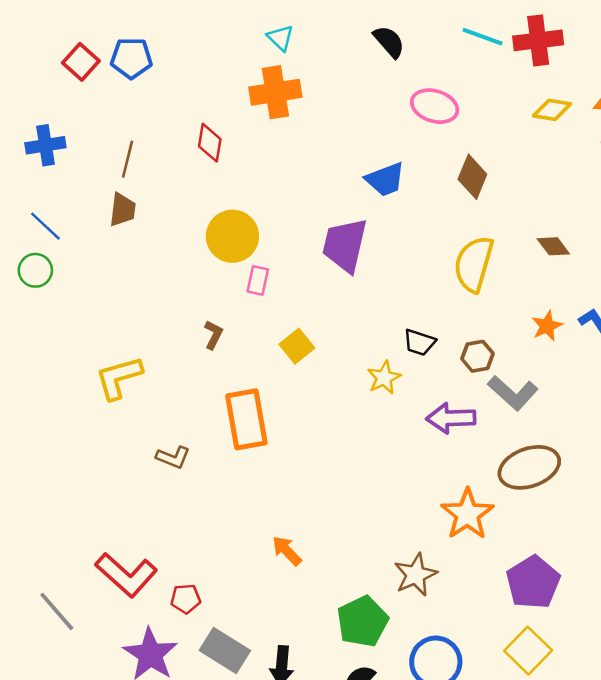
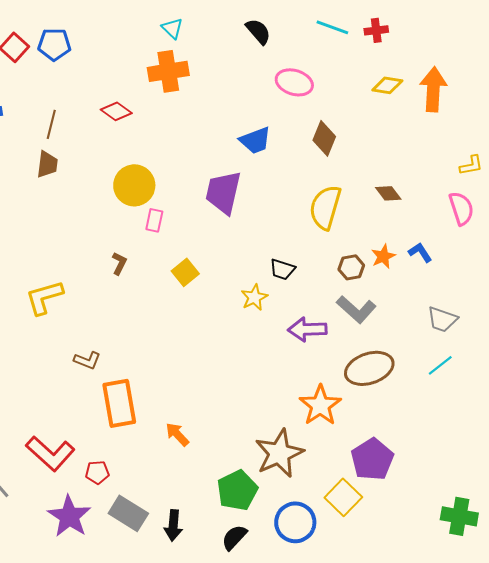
red cross: (538, 40) -> (376, 30), size x0.6
red diamond: (210, 143) -> (116, 111), turned -64
brown hexagon: (477, 356) -> (351, 267), moved
orange rectangle: (246, 419) -> (119, 403), moved
brown star: (416, 575) -> (279, 453), size x1.4
yellow square: (528, 651) -> (343, 497), moved

